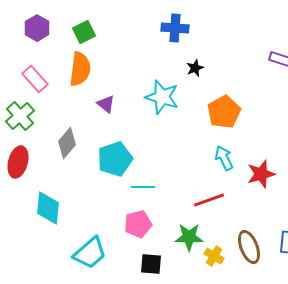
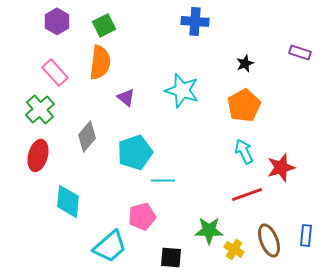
black star: (195, 68) -> (245, 63), moved
red line: (209, 200) -> (247, 194), moved
pink pentagon: (138, 224) -> (142, 216), moved

